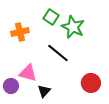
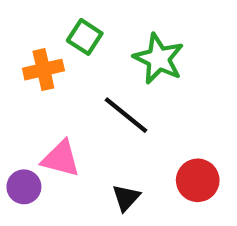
green square: (51, 17) -> (85, 37), moved
black triangle: (44, 91) -> (126, 198), moved

